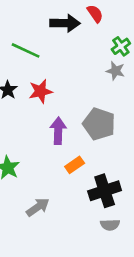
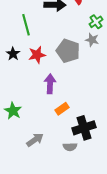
green line: (26, 50) -> (26, 25), turned 50
gray pentagon: (99, 124) -> (68, 51), moved
gray semicircle: (110, 225) -> (70, 147), moved

